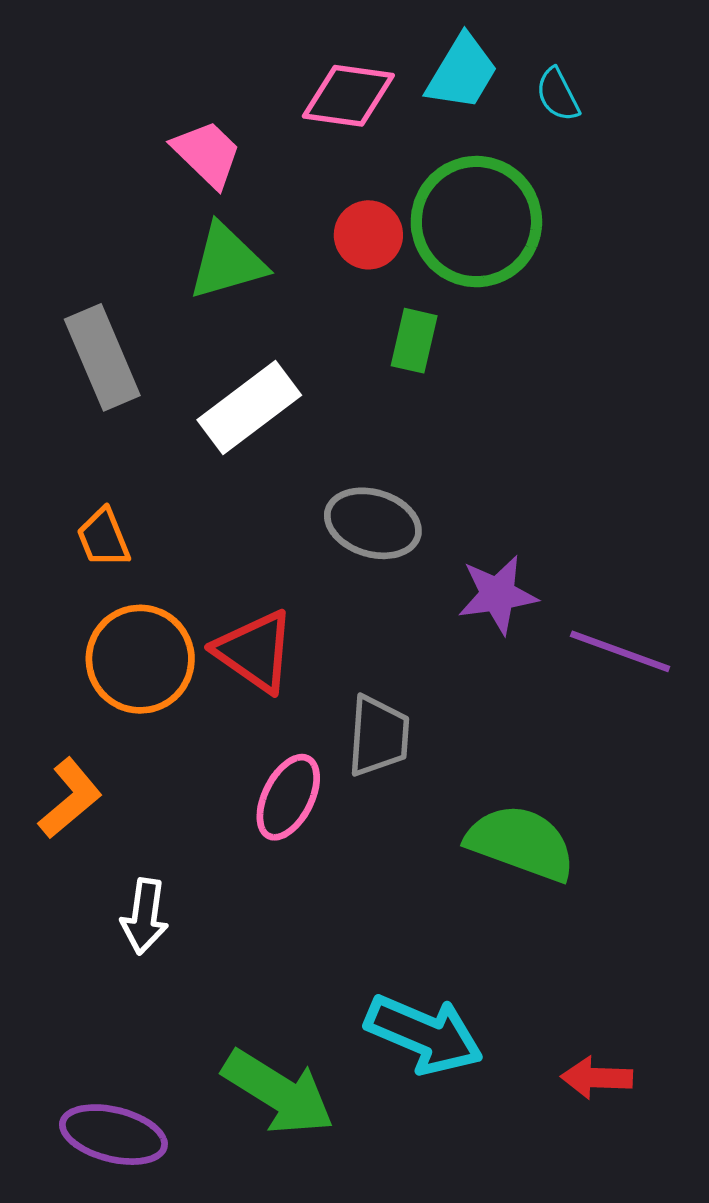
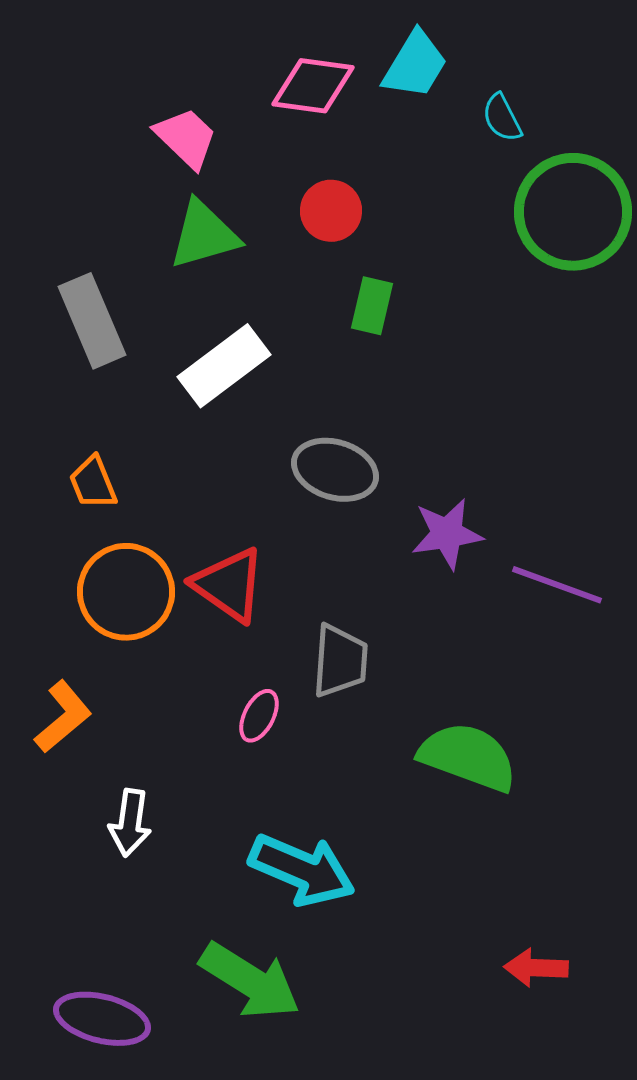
cyan semicircle: (558, 95) -> (502, 118), moved
green circle: (476, 222) -> (573, 212), moved
pink ellipse: (288, 797) -> (259, 716), size x0.7
cyan arrow: (424, 1034) -> (302, 870), moved

